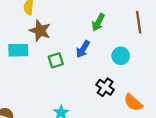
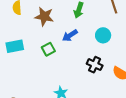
brown star: (40, 31) -> (44, 16), moved
blue arrow: (83, 49) -> (70, 35), turned 35

